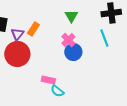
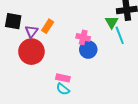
green triangle: (71, 16) -> (112, 22), moved
pink cross: (68, 40) -> (83, 37), turned -32
cyan semicircle: (57, 91) -> (63, 89), moved

